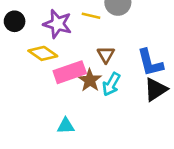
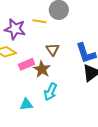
pink rectangle: (70, 72) -> (27, 64), size x0.7
cyan arrow: (111, 84) -> (50, 92), moved

